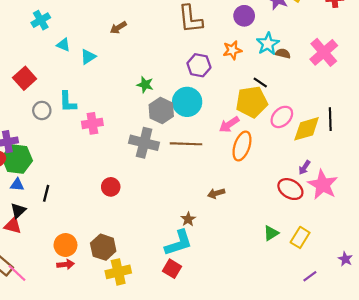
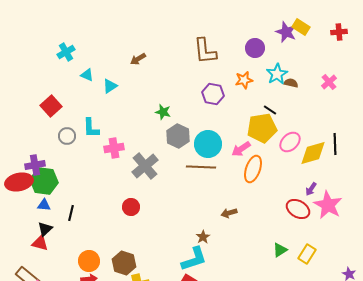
pink cross: (324, 52) -> (329, 82), size x0.6
cyan circle: (187, 102) -> (208, 144), moved
gray cross: (144, 143) -> (145, 166), moved, turned 36

